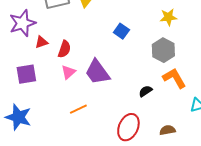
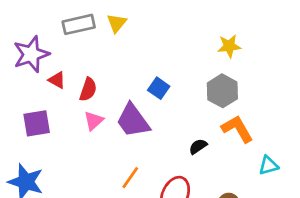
blue square: (121, 31) -> (159, 88), moved
red triangle: (41, 42) -> (57, 80), turned 48
orange line: (78, 109) -> (130, 178), moved, turned -30

